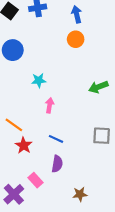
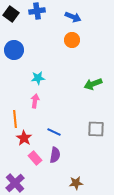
blue arrow: (77, 14) -> (73, 17), turned 126
pink arrow: (50, 105) -> (35, 101), moved
orange line: (14, 125) -> (15, 119), turned 48
pink rectangle: (35, 180) -> (35, 158), moved

